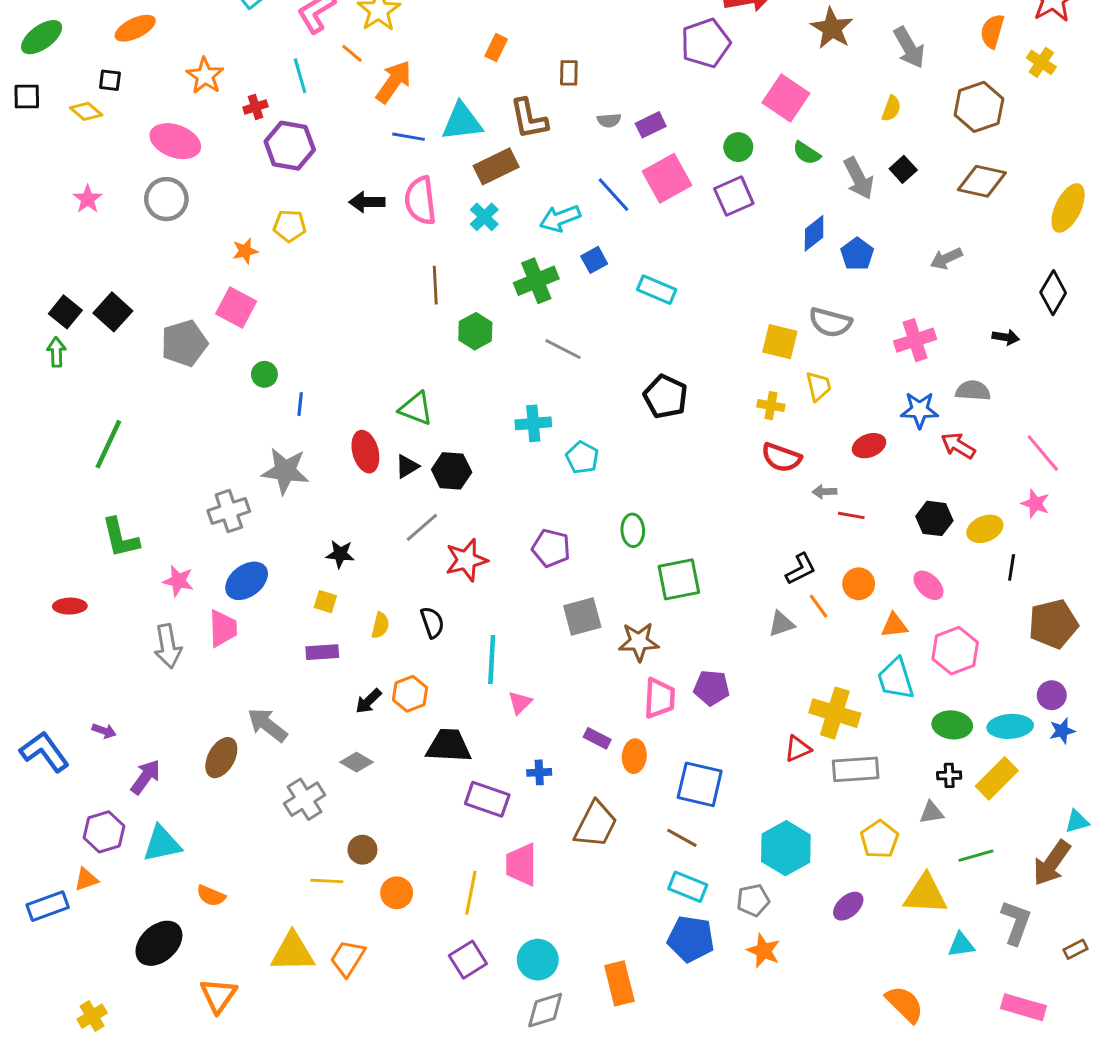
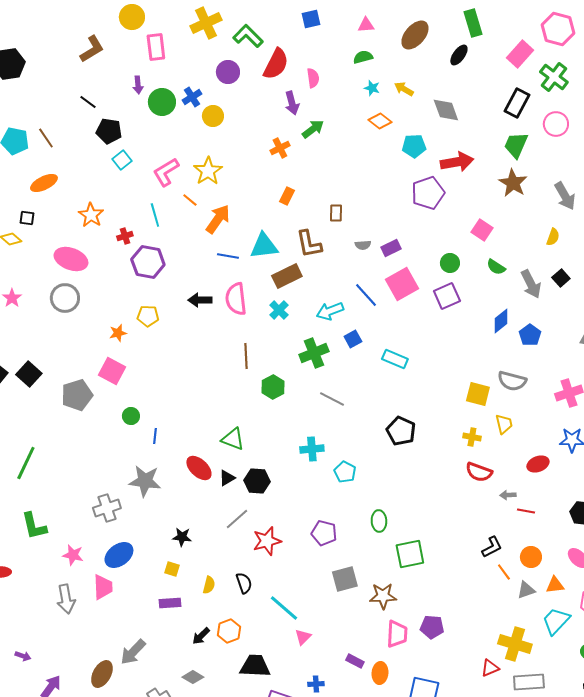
pink square: (786, 98) -> (482, 230), size x0.7
red ellipse: (365, 452) -> (199, 468), turned -32
gray triangle: (781, 624) -> (526, 590), moved
cyan line: (492, 660) -> (284, 608), turned -52
cyan trapezoid: (896, 679) -> (556, 621), turned 60
gray arrow: (267, 725) -> (133, 652), turned -84

